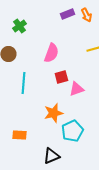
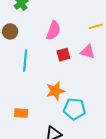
pink triangle: (76, 89) -> (88, 52), moved, turned 35
cyan pentagon: (72, 131) -> (74, 109), turned 30

